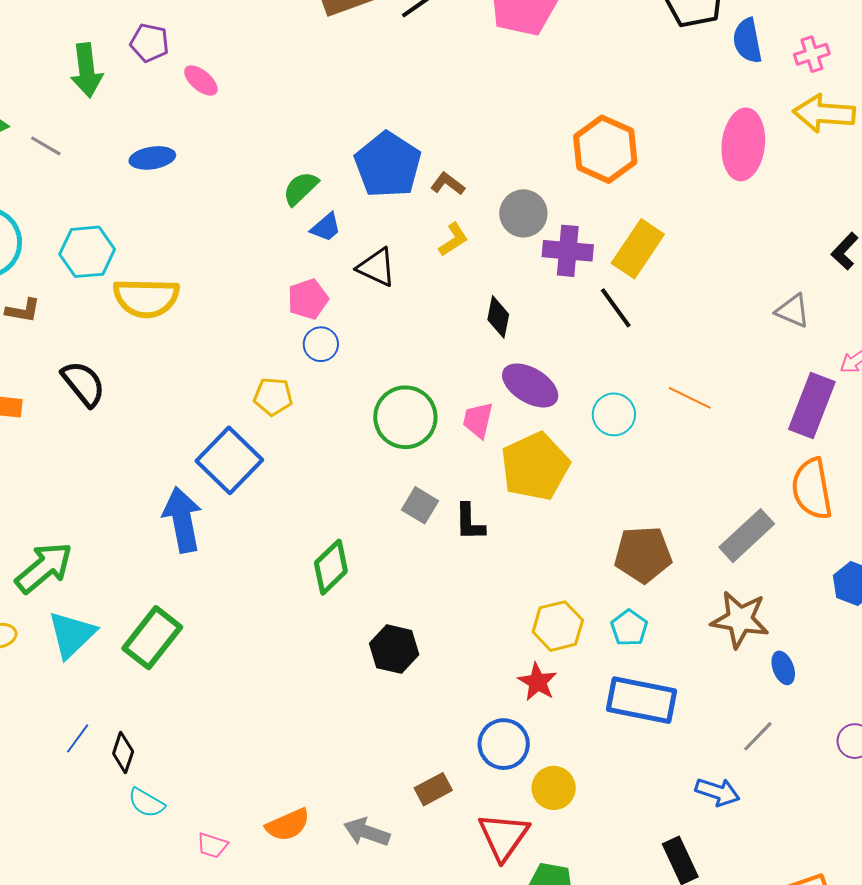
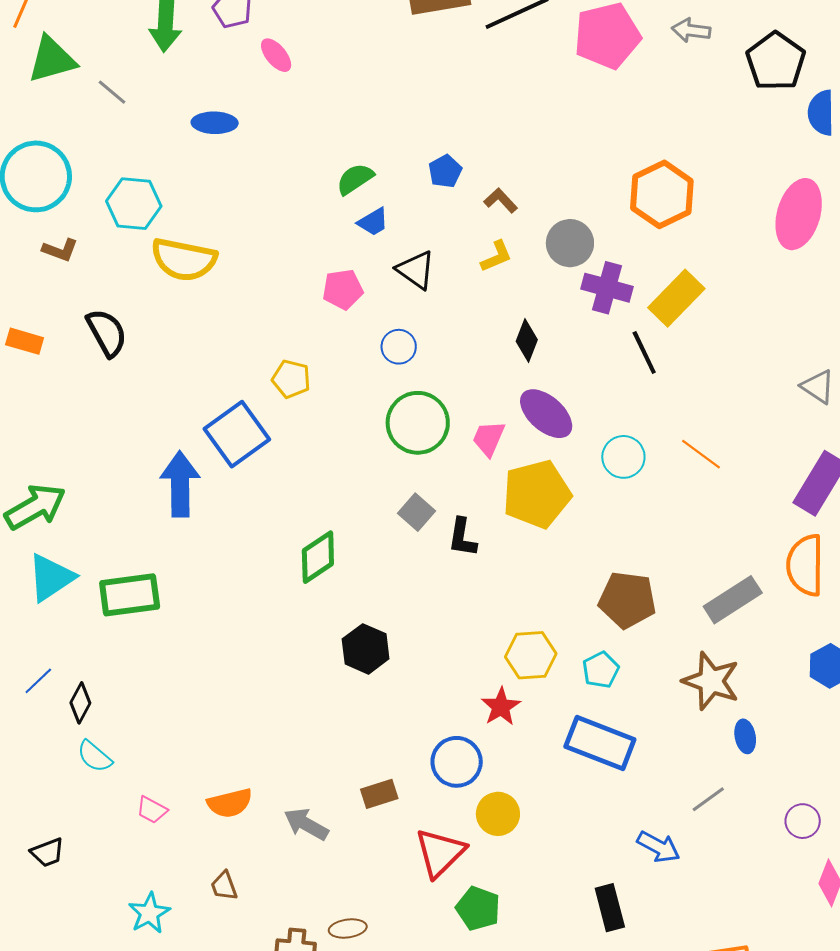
blue pentagon: (388, 165) -> (445, 171), size x0.5
blue circle: (321, 344) -> (399, 347), moved
green rectangle: (152, 638) -> (130, 595), turned 34

